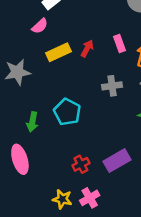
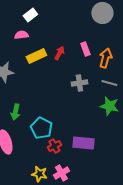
pink semicircle: (40, 26) -> (21, 35), turned -144
cyan pentagon: (67, 112) -> (41, 128), moved
purple rectangle: (117, 161) -> (83, 143), turned 35

